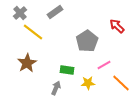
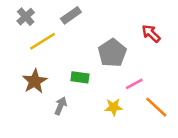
yellow line: (33, 32) -> (42, 41), turned -70
green rectangle: (67, 70) -> (80, 77), moved
gray arrow: (56, 88) -> (61, 106), moved

